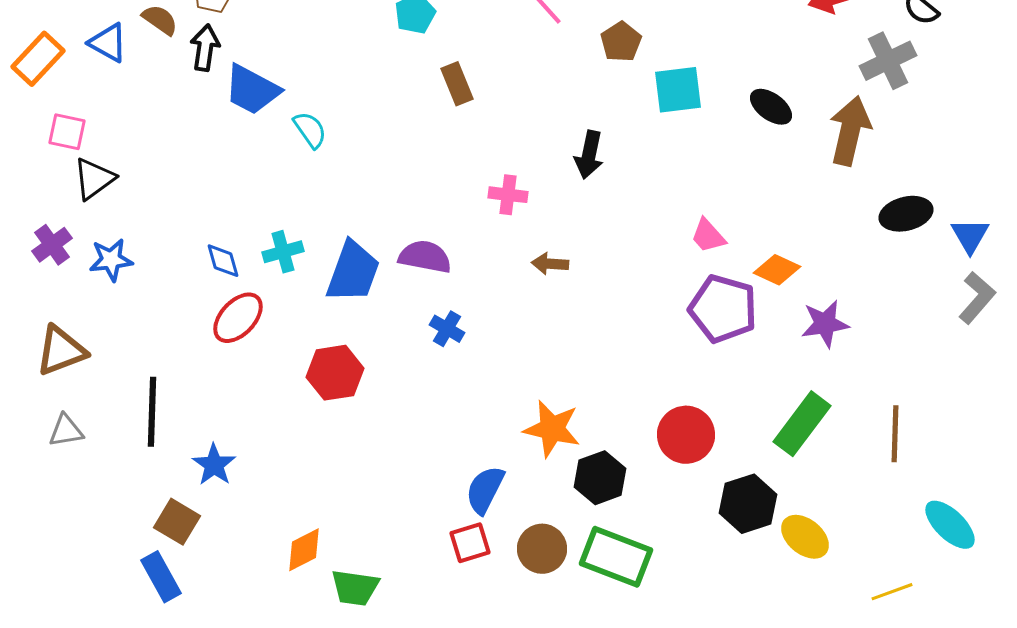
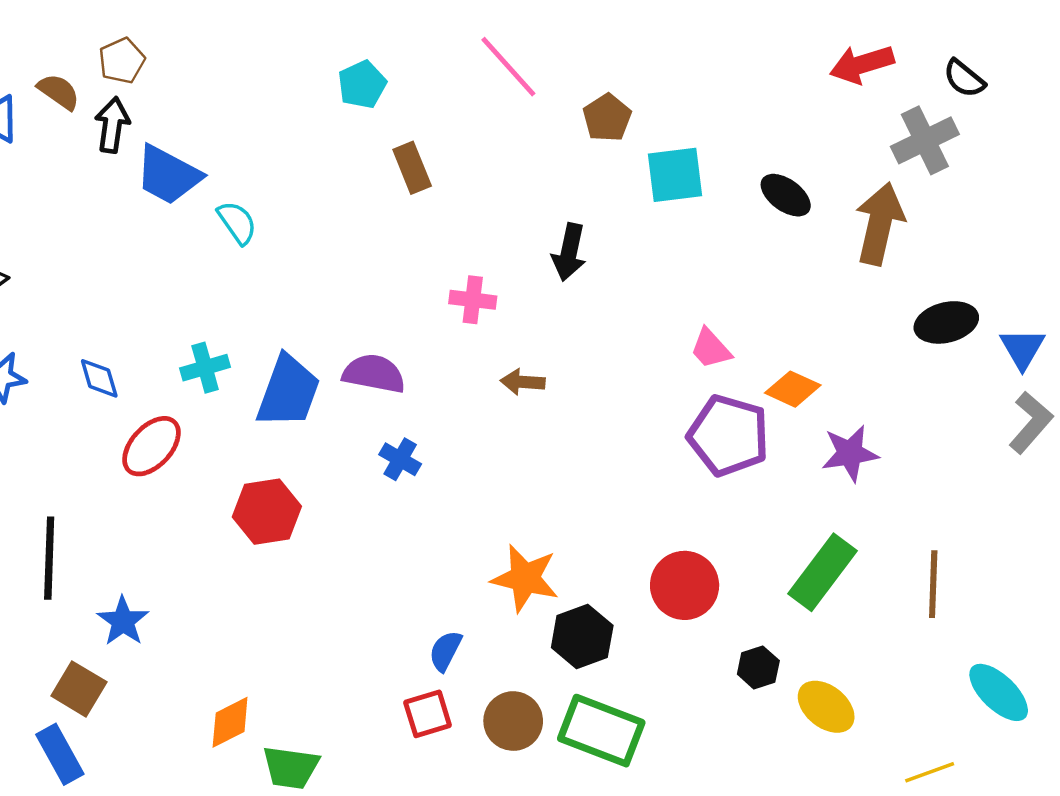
blue diamond: (223, 261) -> (99, 378), moved
blue semicircle: (485, 490) -> (445, 651), size x0.7
black hexagon: (748, 504) -> (758, 667), size x0.6

